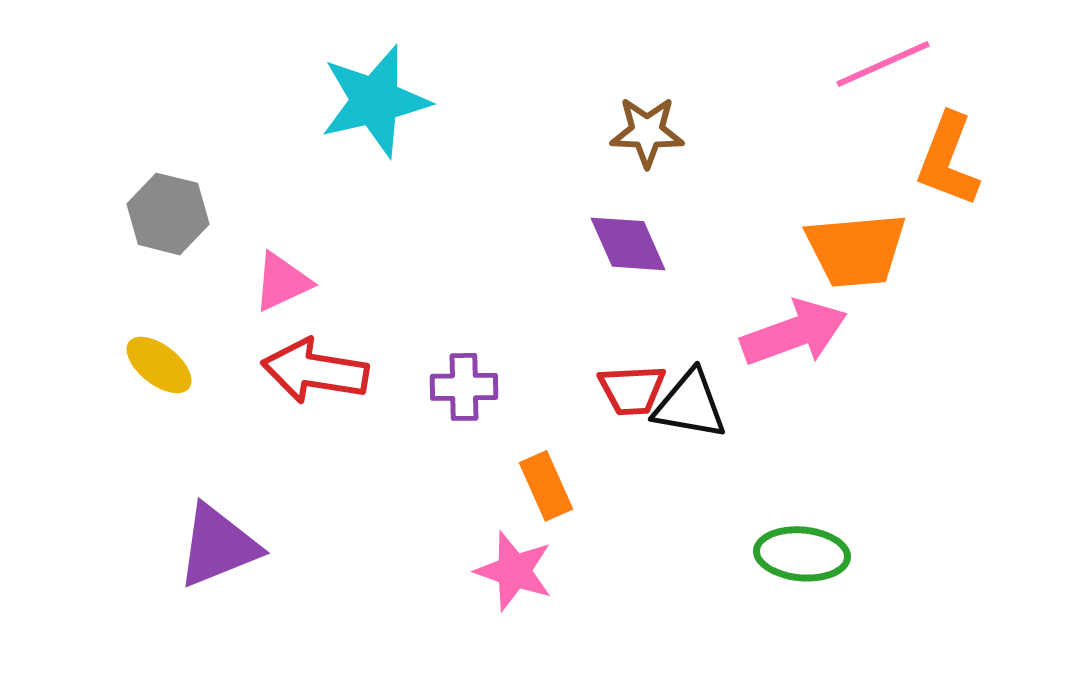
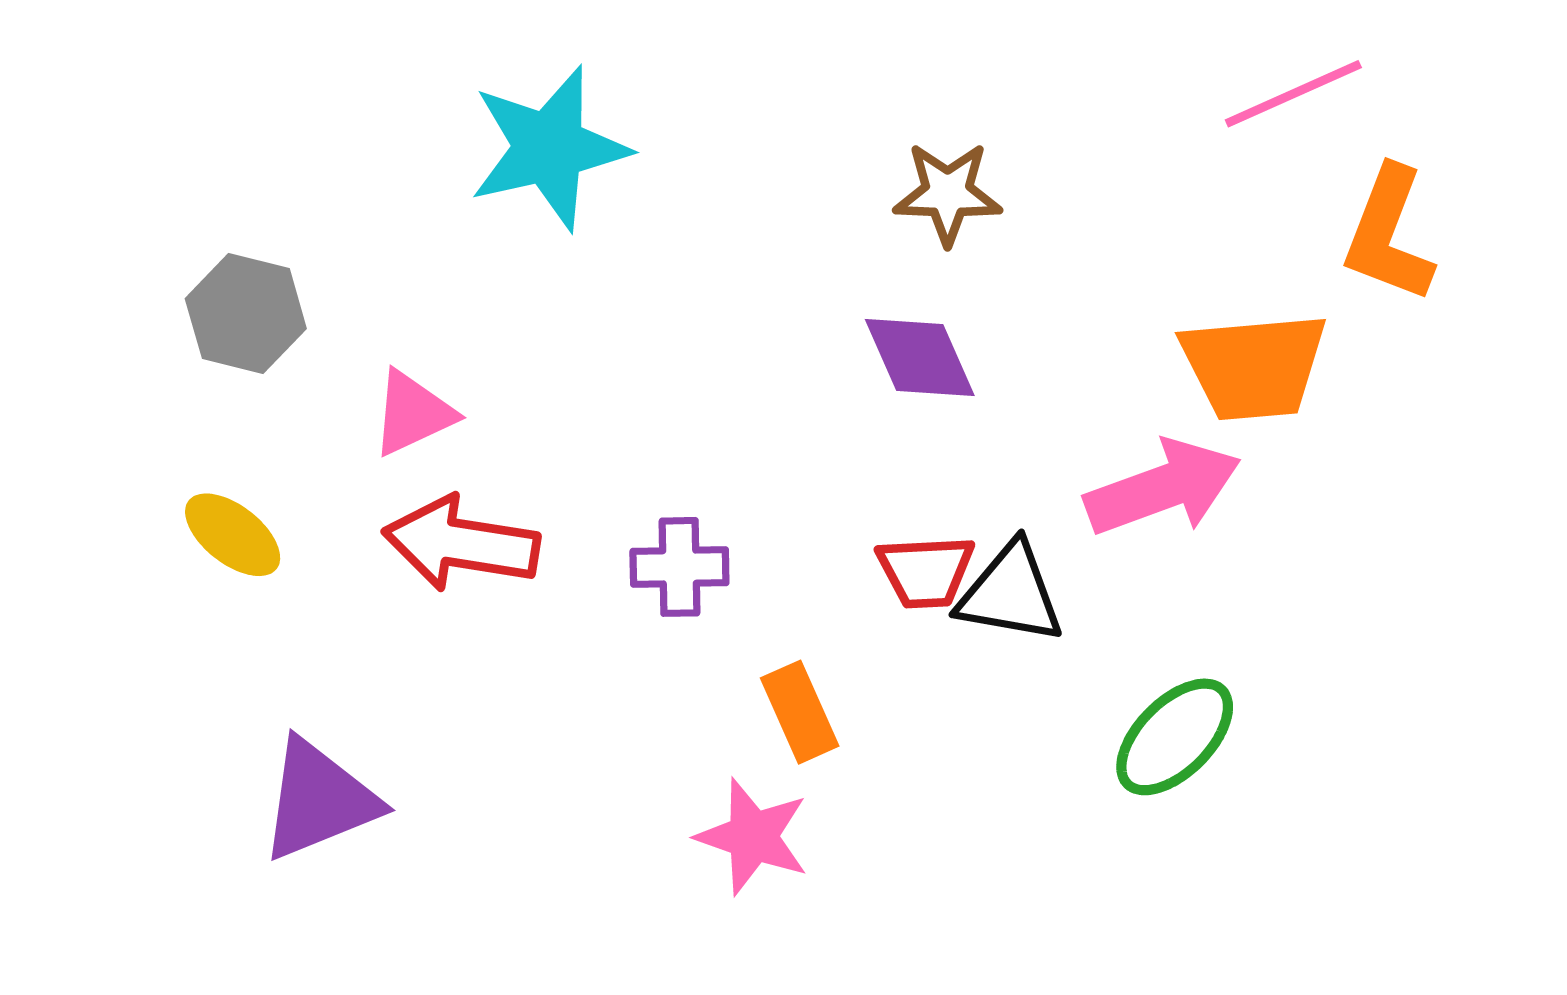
green ellipse: (802, 554) -> (1175, 737), moved, turned -50

